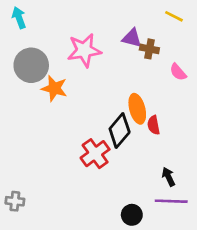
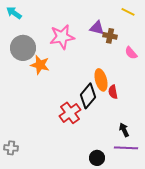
cyan arrow: (19, 18) -> (14, 13), turned -35

